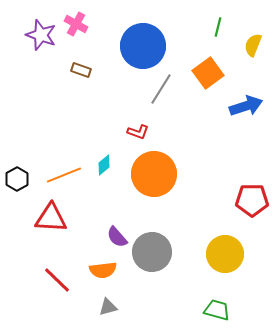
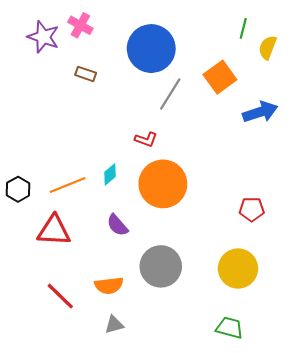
green line: (218, 27) -> (243, 28), moved
red pentagon: (252, 200) -> (252, 209), moved, size x0.7
purple semicircle: (117, 237) -> (117, 225), moved

